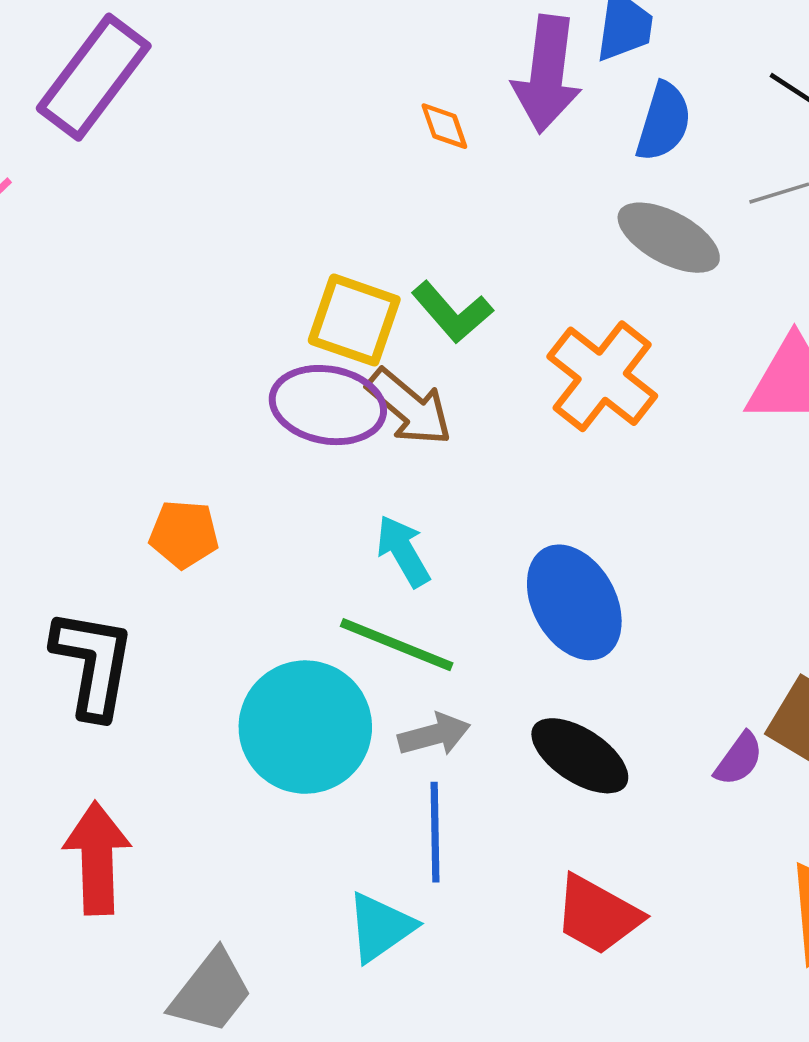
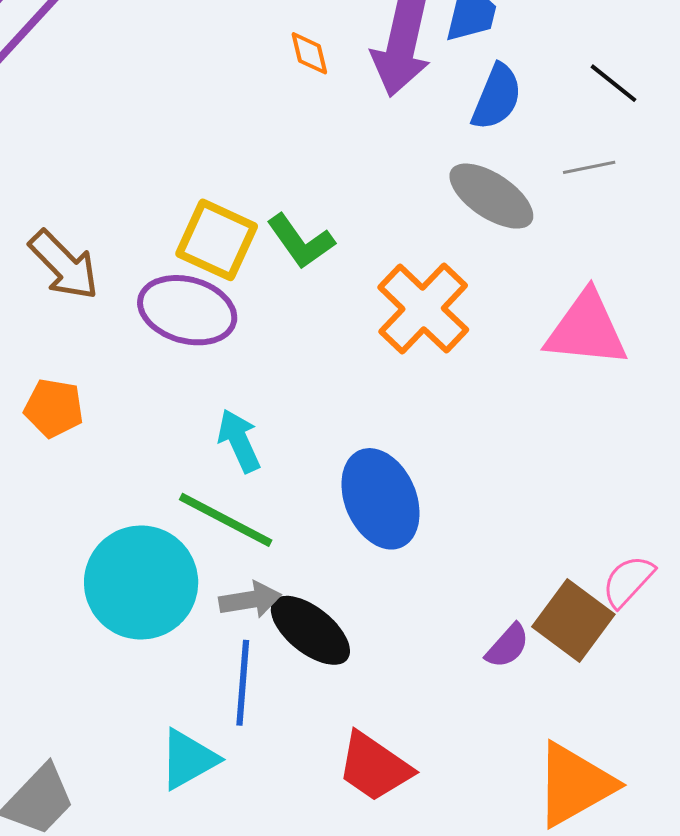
orange diamond: (444, 126) -> (309, 53), moved
brown arrow: (409, 407) -> (64, 265), moved
black ellipse: (580, 756) -> (310, 630), moved

